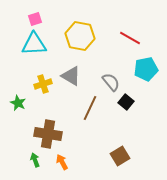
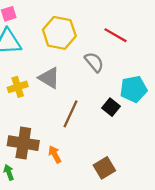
cyan pentagon: (146, 69) -> (134, 89), moved
gray semicircle: (111, 82) -> (94, 62), moved
orange arrow: (62, 162) -> (55, 154), moved

